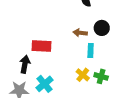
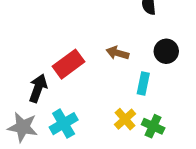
brown arrow: (80, 33) -> (118, 53), moved
red rectangle: (42, 46) -> (69, 64), turned -48

